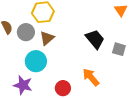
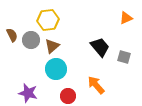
orange triangle: (121, 10) -> (126, 18), turned 40
cyan circle: (36, 61) -> (56, 69), moved

